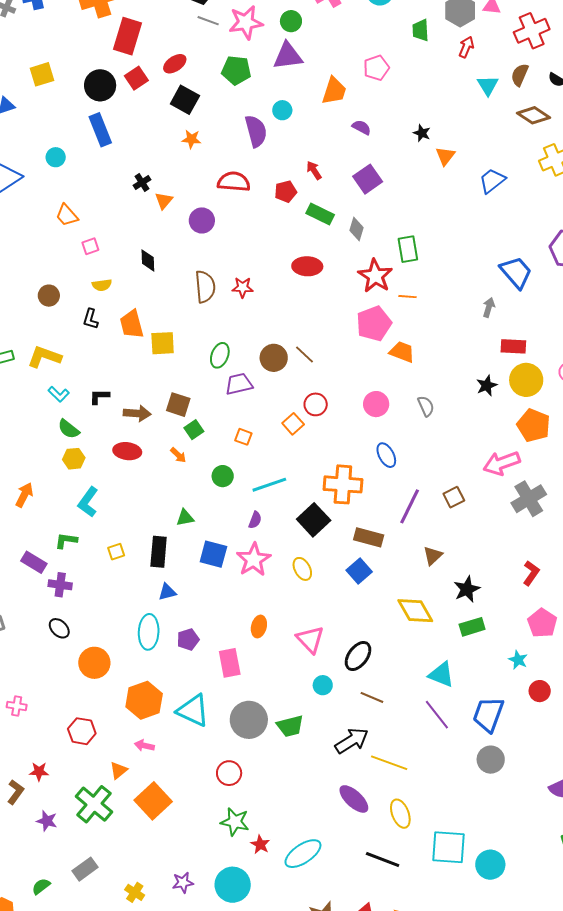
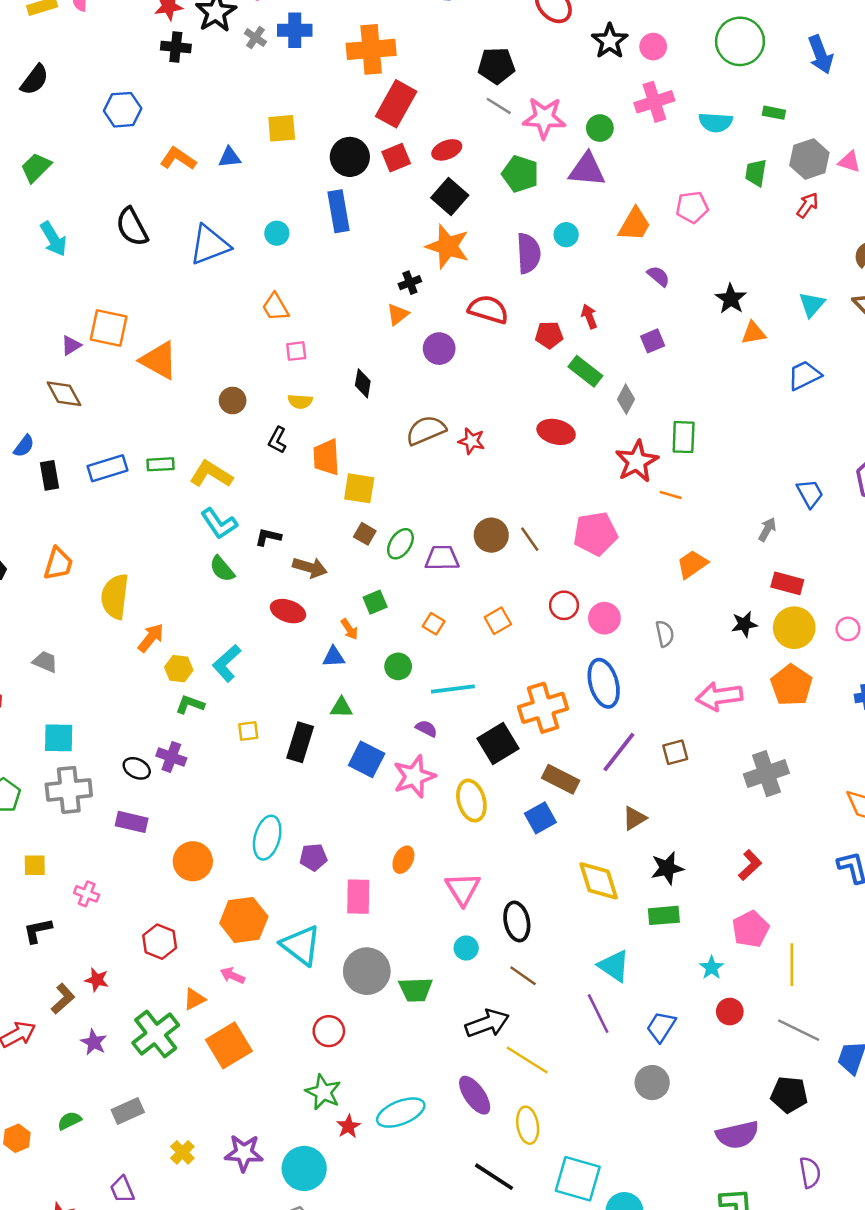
cyan triangle: (488, 85) -> (812, 304), moved
black star: (422, 133) -> (731, 299), size x1.4
orange star: (191, 139) -> (448, 246), size x1.8
orange triangle: (445, 156) -> (753, 333), turned 30
purple square: (368, 179) -> (653, 341), size x0.7
black cross: (142, 182) -> (410, 283), moved
blue trapezoid: (516, 272) -> (810, 493), size x0.7
brown semicircle: (205, 287) -> (426, 430), turned -120
pink pentagon: (374, 324) -> (595, 534), moved
orange trapezoid: (402, 352) -> (692, 564), moved, turned -68
green ellipse: (220, 355) -> (400, 544), moved
cyan L-shape: (59, 394) -> (219, 524), size x1.4
red circle: (316, 404) -> (564, 605), moved
brown square: (178, 405) -> (365, 534), moved, size x0.7
blue ellipse: (386, 455) -> (604, 683), size x1.5
yellow hexagon: (74, 459) -> (179, 669), moved
pink arrow: (502, 463) -> (719, 696), moved
orange cross: (343, 484) -> (543, 708), turned -33
purple semicircle: (255, 520) -> (426, 728), turned -96
purple rectangle: (34, 562) -> (132, 822), moved, turned -30
yellow ellipse: (302, 569) -> (471, 801), size x1.4
blue triangle: (167, 592) -> (334, 657), moved
black ellipse: (59, 628) -> (137, 768), moved, turned -30
black ellipse: (358, 656) -> (517, 921), turned -60
blue trapezoid: (488, 714) -> (661, 1027), size x0.7
cyan ellipse: (303, 854) -> (401, 1113), moved
purple star: (183, 883) -> (244, 1153), size x1.4

